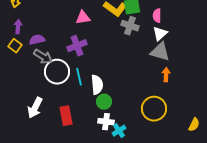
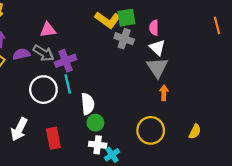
pink triangle: (83, 18) -> (48, 30), moved
white triangle: (160, 34) -> (157, 48), turned -35
gray triangle: (160, 52) -> (157, 67), turned 40
gray arrow: (43, 57) -> (43, 53), moved
cyan line: (79, 77) -> (68, 84), moved
yellow semicircle: (194, 125) -> (195, 132), moved

